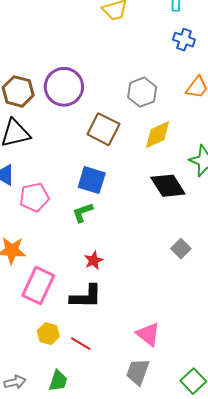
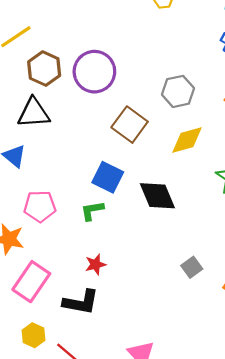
black diamond: (168, 186) -> (157, 196), moved
pink pentagon: (34, 197) -> (40, 206), moved

